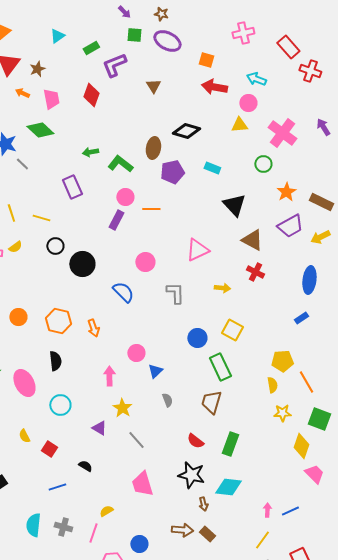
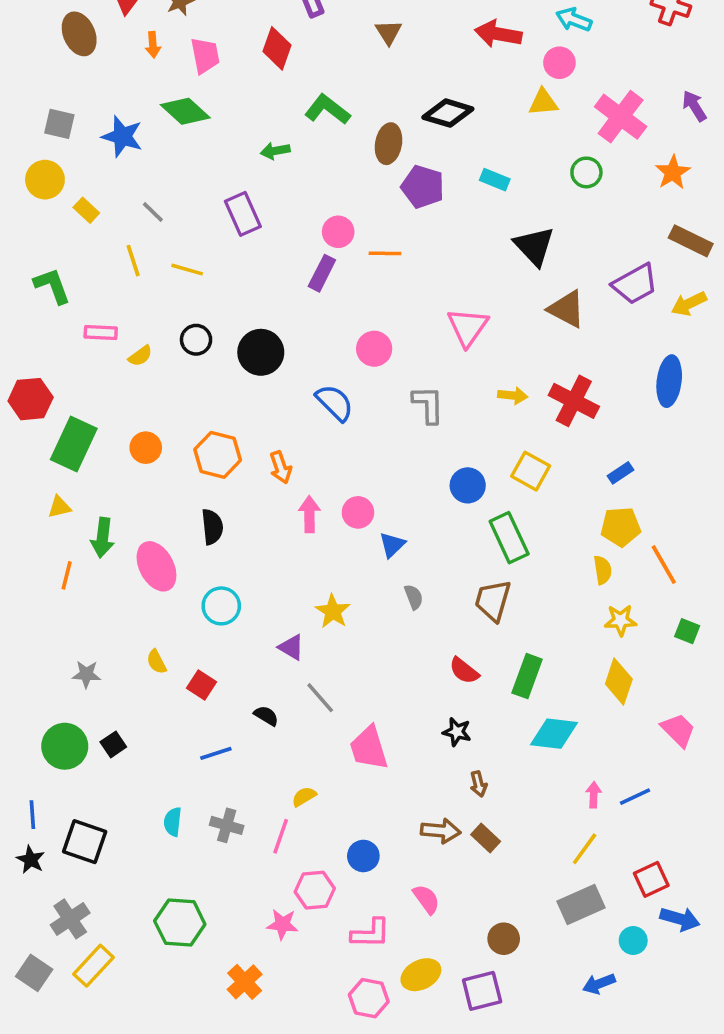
orange arrow: (22, 93) -> (153, 45), turned -120
gray line: (22, 164) -> (153, 212), moved
green L-shape: (120, 164) -> (327, 109), moved
purple pentagon: (172, 172) -> (423, 187), turned 30
orange star: (286, 192) -> (673, 172), moved
black circle: (55, 246) -> (196, 340), moved
yellow semicircle: (15, 247) -> (140, 356), moved
pink triangle: (197, 250) -> (468, 327), turned -30
red cross: (255, 272) -> (574, 401), moved, size x1.5
blue rectangle: (301, 318) -> (621, 473), moved
pink arrow: (109, 376) -> (309, 514), moved
green square: (319, 419) -> (687, 631), size x0.6
gray line: (136, 440) -> (320, 698), moved
yellow diamond: (301, 446) -> (619, 681), moved
black star: (191, 475) -> (457, 732), size x0.6
cyan diamond: (228, 487) -> (554, 734), moved
cyan semicircle: (33, 525) -> (173, 822), size x0.7

